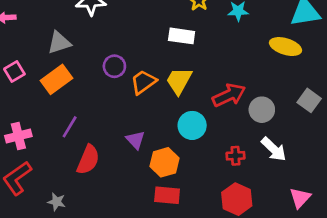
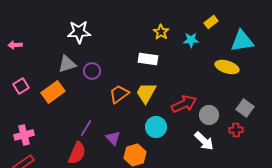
gray triangle: (59, 43) -> (67, 64), moved
purple circle: (114, 66) -> (92, 71), moved
purple line: (70, 127) -> (86, 128), moved
white arrow: (274, 149) -> (204, 141), moved
red cross: (235, 156) -> (236, 130), moved

